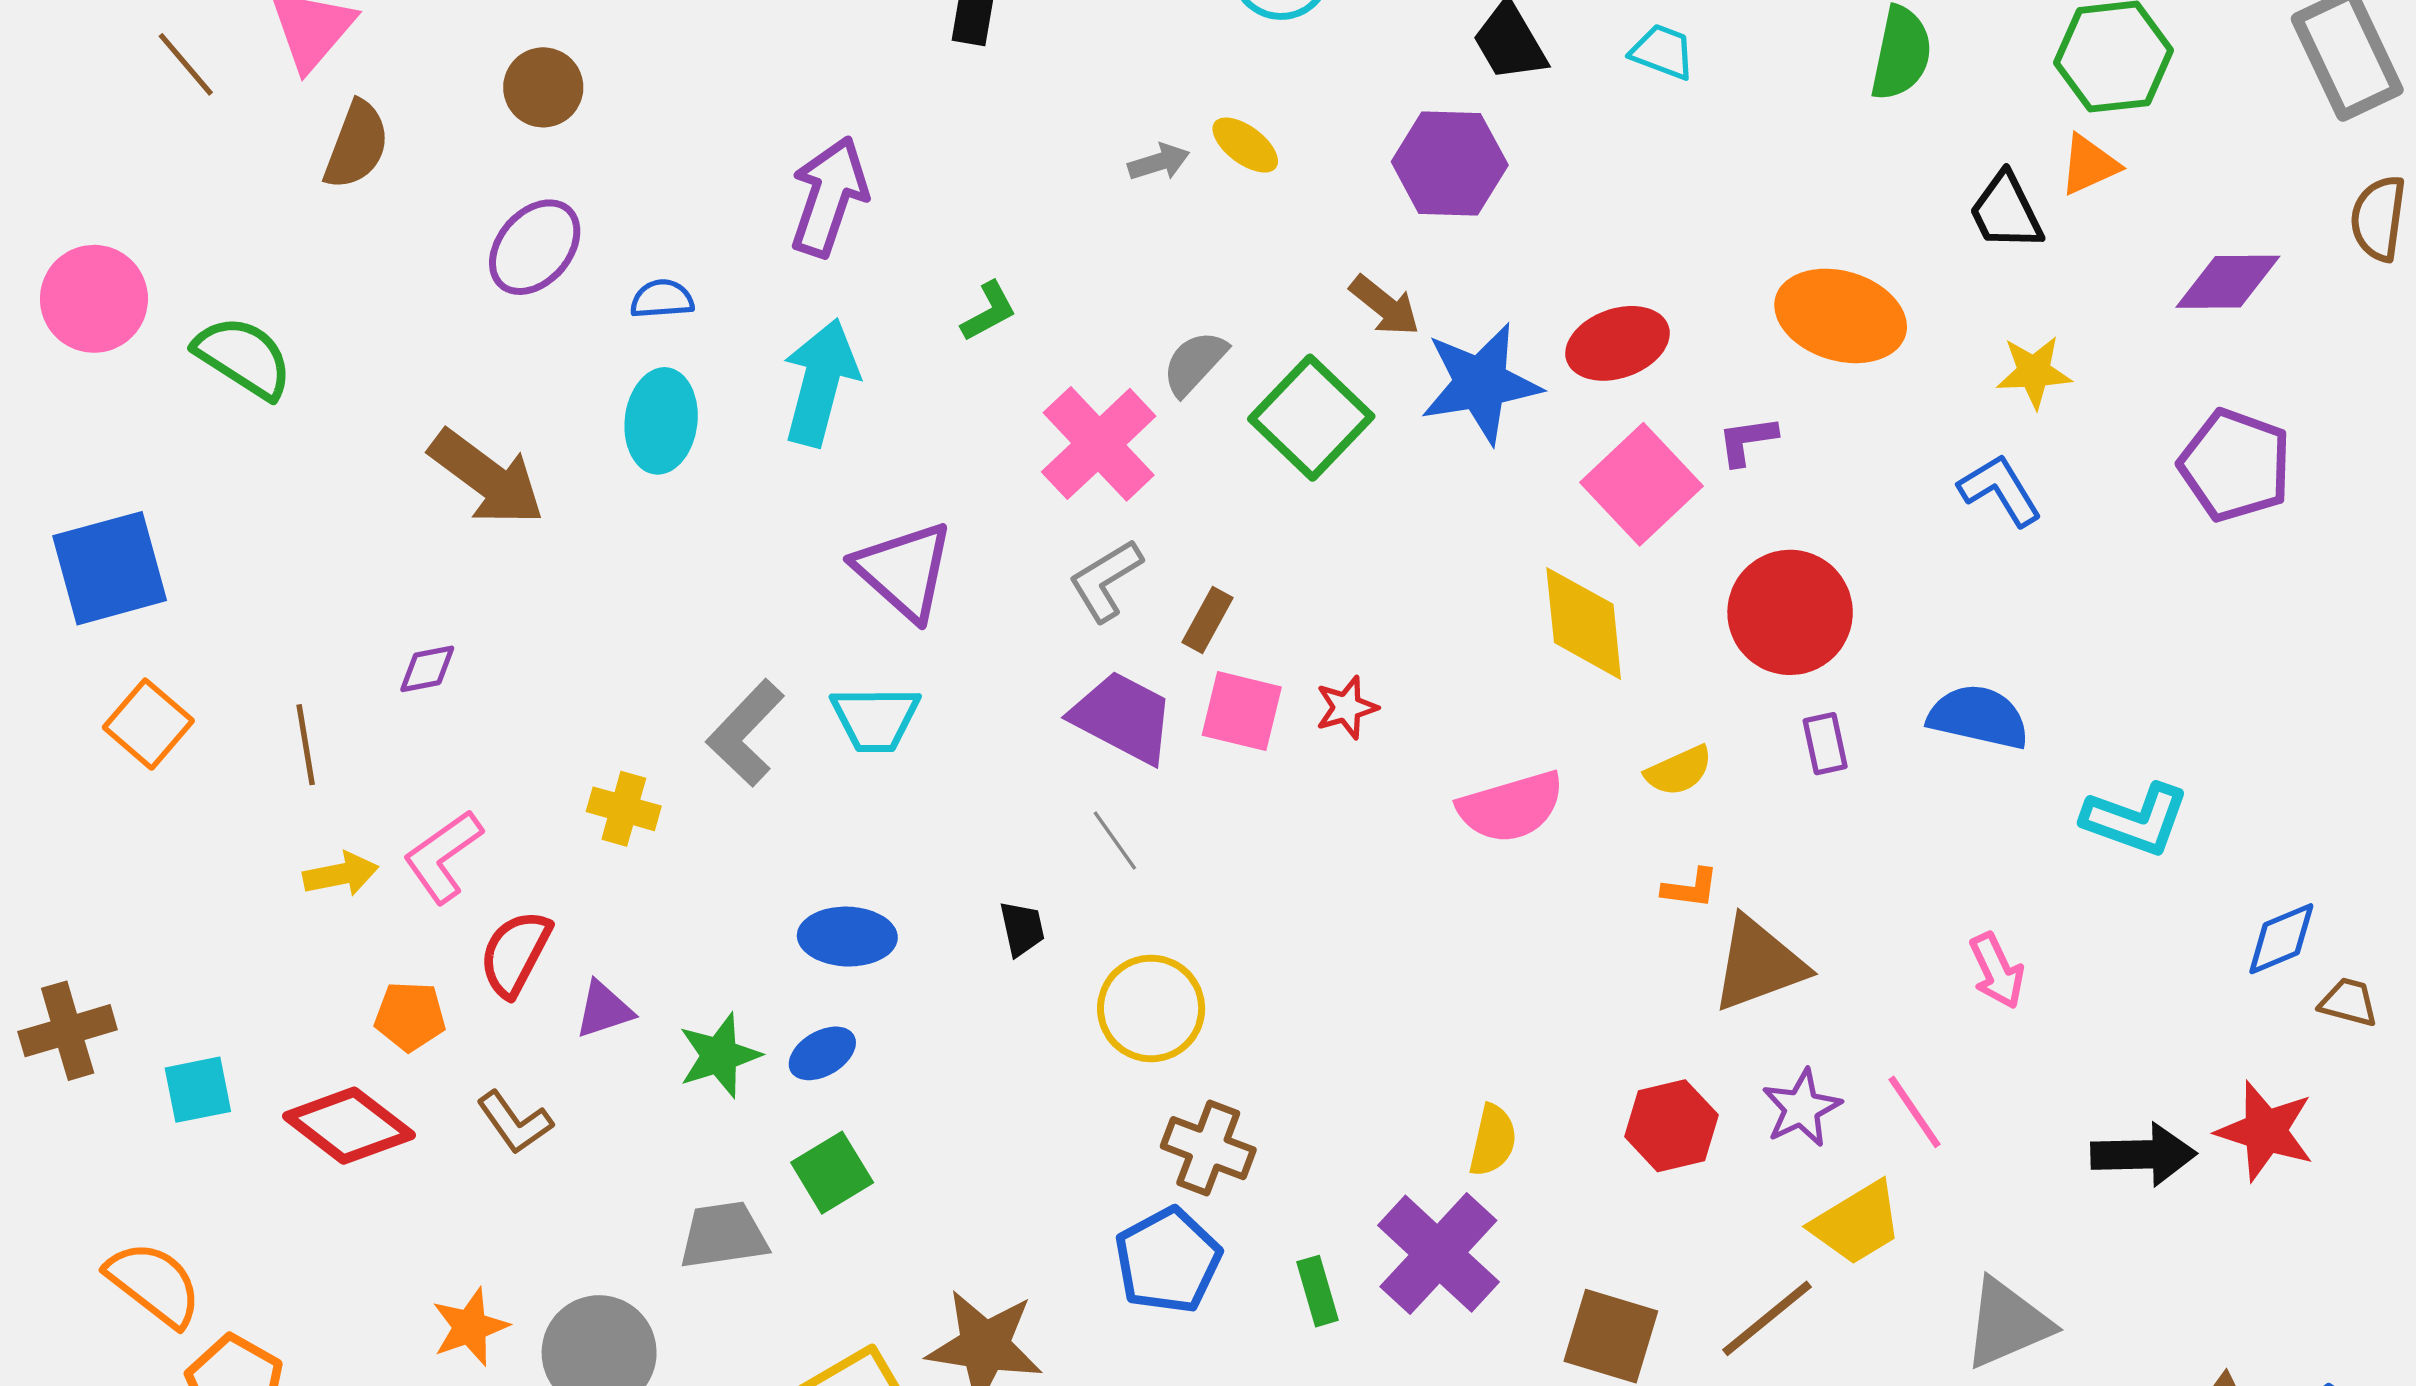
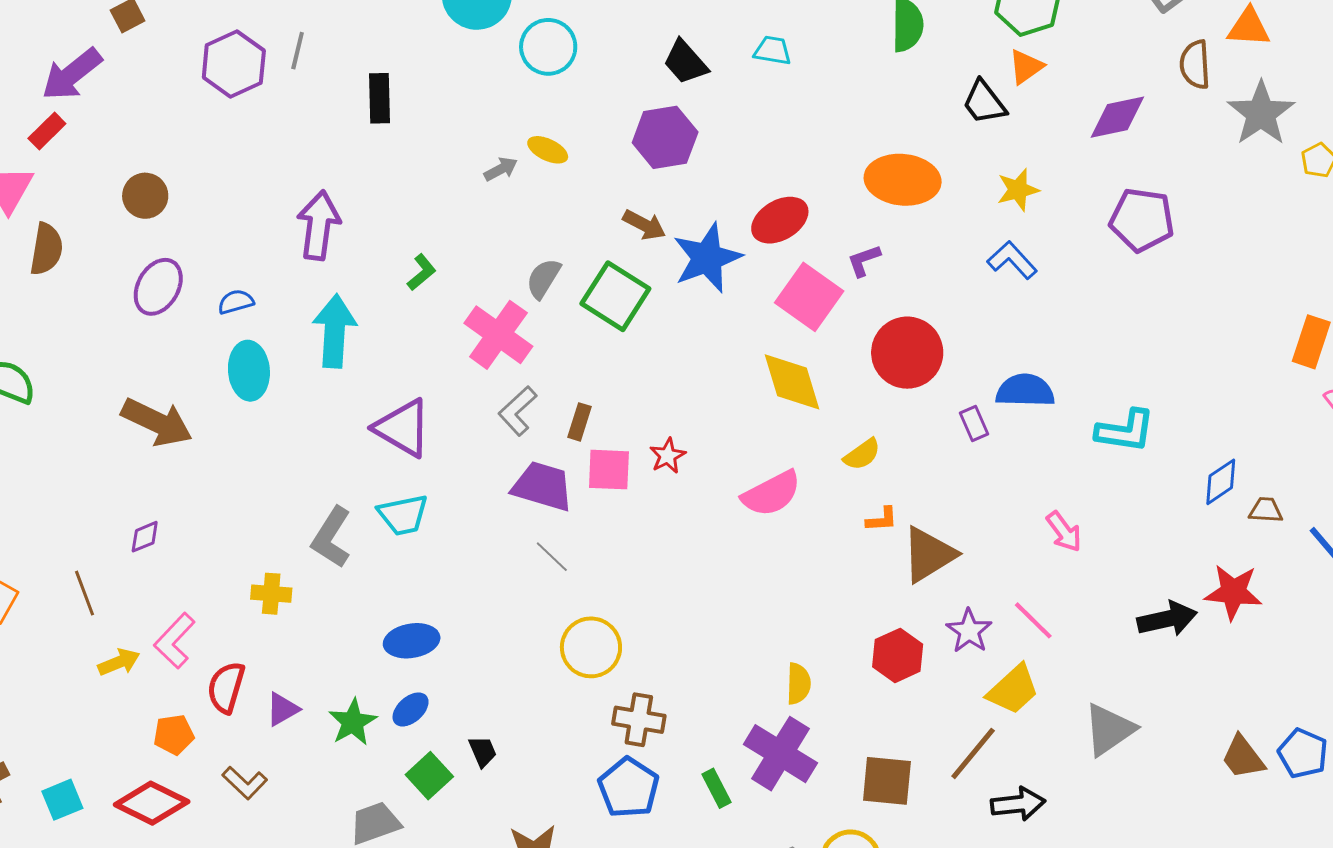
purple rectangle: (1825, 744) -> (974, 423), moved
black trapezoid: (1022, 929) -> (483, 751), moved

